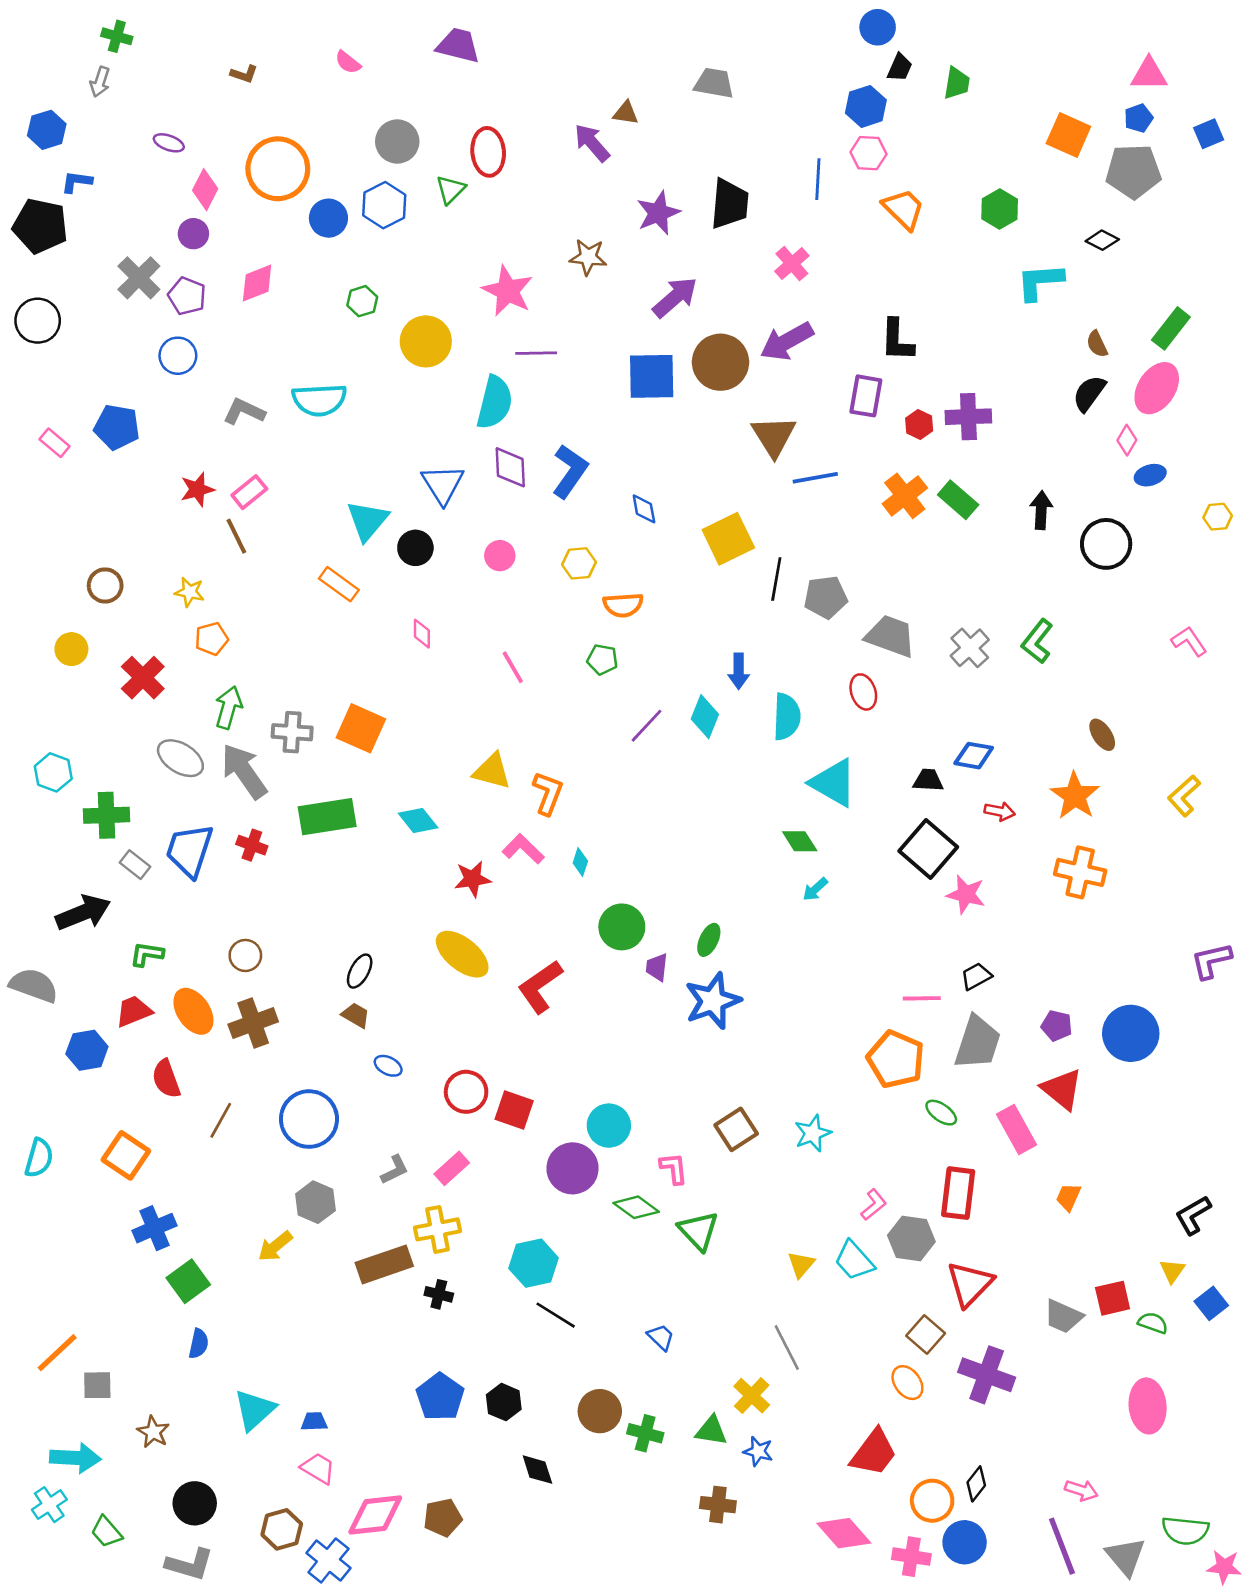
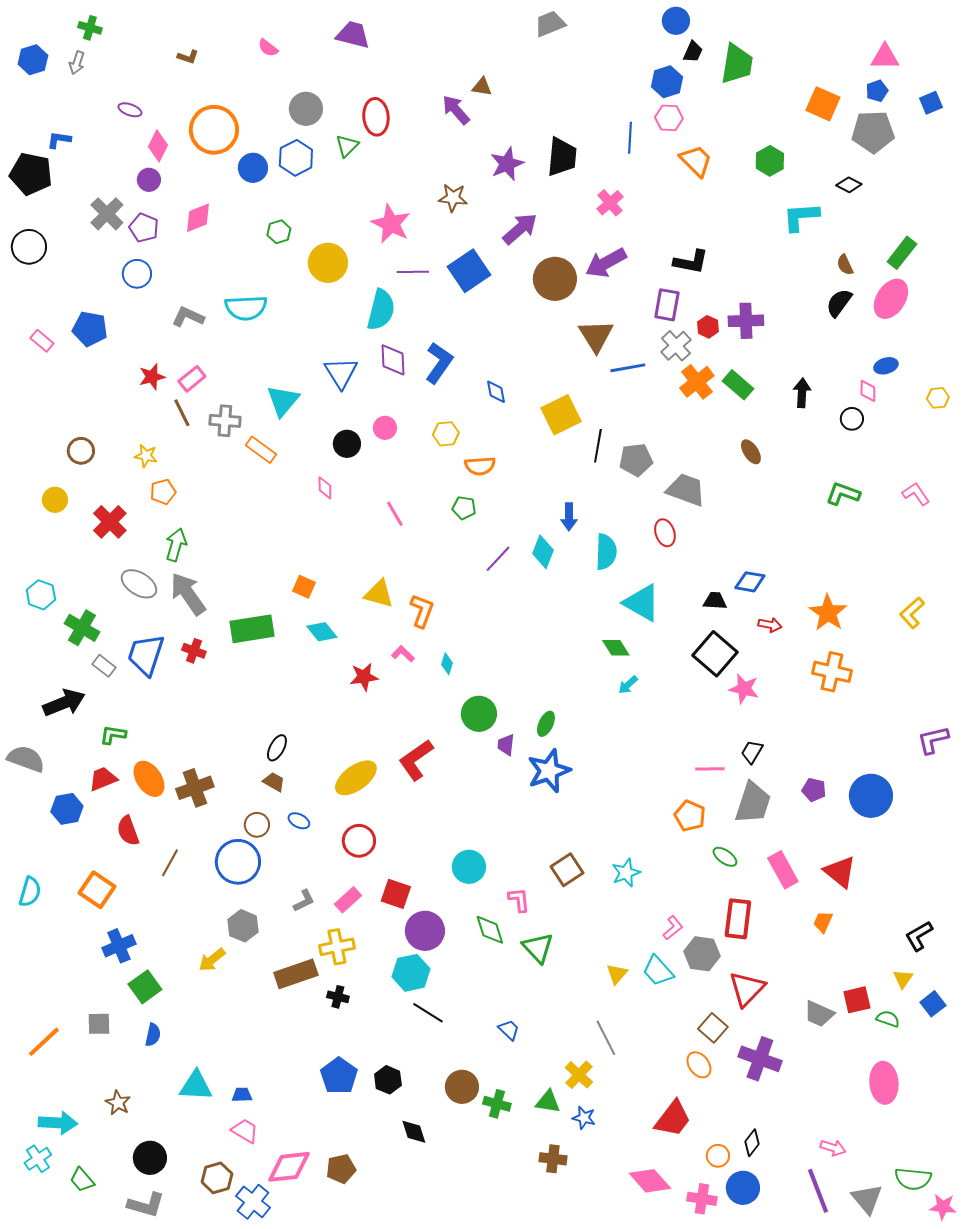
gray trapezoid: (714, 83) -> (550, 24), moved, turned -32
green trapezoid: (957, 83) -> (737, 64), size x1.6
blue hexagon: (47, 130) -> (33, 60), moved
black L-shape: (897, 340) -> (691, 262), turned -81
blue square: (652, 376) -> (469, 271), moved, turned -33
pink diamond: (1127, 440) -> (868, 391), moved, turned -30
black circle: (1106, 544) -> (852, 419), size x0.6
black circle: (415, 548) -> (347, 444), moved
green L-shape: (1037, 641) -> (843, 494), moved, turned 72
gray cross: (970, 648) -> (676, 346), moved
orange square: (361, 728) -> (304, 587), moved, size x0.6
gray cross: (292, 732) -> (225, 421), moved
brown ellipse: (1102, 735) -> (751, 452), moved
green cross: (106, 815) -> (82, 628), turned 32
pink L-shape: (523, 849) -> (403, 654), size x0.7
yellow ellipse: (462, 954) -> (356, 778), moved, turned -75
brown circle: (245, 955) -> (257, 825), moved
black trapezoid: (976, 976) -> (752, 752), turned -30
orange pentagon: (896, 1059) -> (690, 816), size x0.7
red triangle: (1062, 1089) -> (840, 872), moved
red square: (514, 1110) -> (396, 894), moved
purple circle: (573, 1168) -> (425, 931), moved
green diamond: (636, 1207) -> (490, 930), turned 36
gray square: (97, 1385) -> (99, 1024), moved
cyan triangle: (254, 1410) -> (196, 1086), turned 45
orange circle: (932, 1501) -> (718, 1156), size x0.7

